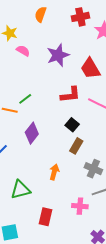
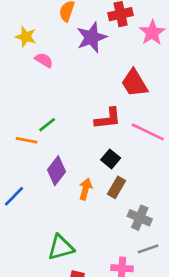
purple star: (58, 55) -> (92, 37), moved
orange arrow: (54, 172) -> (85, 189), moved
green triangle: (21, 190) -> (61, 247), moved

